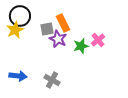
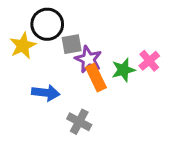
black circle: (20, 16) -> (47, 24), moved
orange rectangle: (63, 23) -> (96, 78), moved
blue arrow: (18, 76) -> (46, 93), moved

